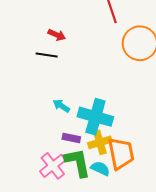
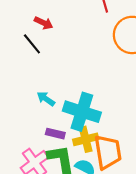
black line: (47, 55) -> (32, 44), turned 40

